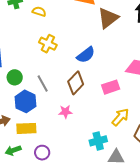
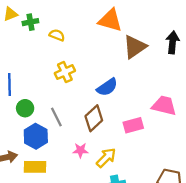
yellow cross: (48, 44) -> (65, 72), turned 36
yellow arrow: (120, 117) -> (106, 158), moved

